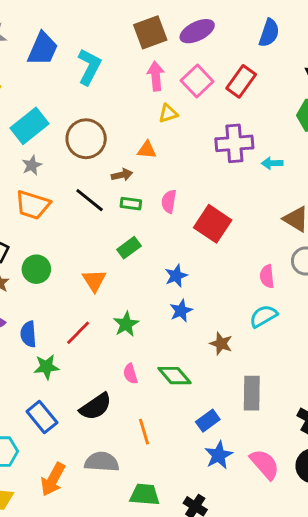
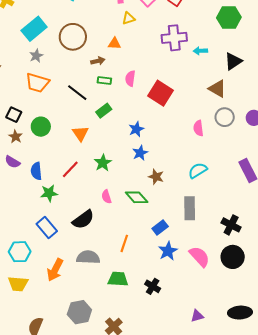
black line: (90, 200) -> (77, 93), moved
cyan semicircle: (263, 316) -> (198, 170), moved
brown star: (221, 344) -> (156, 177), moved
orange line: (144, 432) -> (124, 243), moved, turned 36

